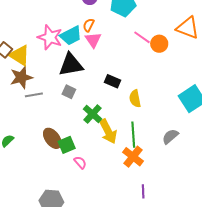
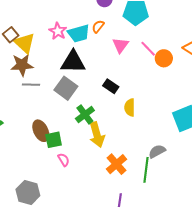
pink star: (50, 37) -> (58, 31), size x0.7
pink triangle: (93, 40) -> (120, 45), moved
gray square: (69, 92) -> (66, 88), size x1.6
green line: (133, 135) -> (146, 170), moved

